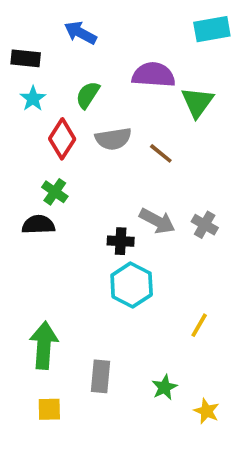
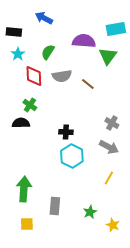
cyan rectangle: (212, 29) -> (116, 29), moved
red diamond: (62, 139) -> (34, 76), turned -35
gray arrow: (157, 221) -> (109, 147), moved

